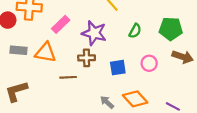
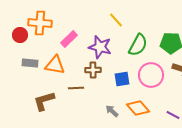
green semicircle: (135, 31) -> (138, 45), size x1.6
pink circle: (149, 63) -> (151, 75), size x1.6
brown L-shape: (16, 91) -> (44, 101), moved

